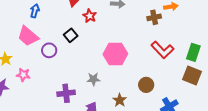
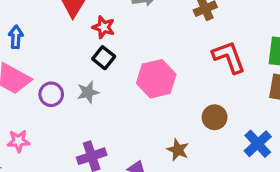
black square: (71, 35) -> (104, 58), moved
red L-shape: (162, 50) -> (229, 57), turned -145
gray star: (93, 79) -> (88, 92), moved

